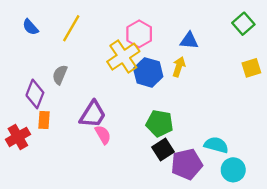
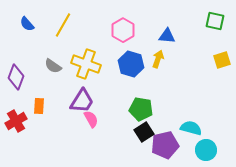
green square: (243, 24) -> (215, 21), turned -36
yellow cross: (123, 57) -> (86, 64), moved, turned -36
gray semicircle: (60, 75) -> (53, 66), turned -78
purple diamond: (35, 94) -> (16, 77), moved

